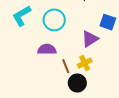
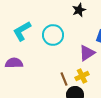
purple semicircle: (47, 49) -> (14, 63), moved

